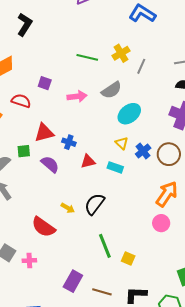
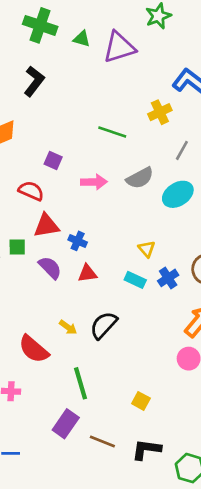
yellow cross: (121, 53) -> (160, 112), moved
red semicircle: (21, 101) -> (31, 191), moved
cyan ellipse: (129, 114) -> (178, 194), moved
blue cross: (143, 151) -> (168, 278), moved
red triangle: (88, 161) -> (87, 273), moved
green line: (105, 246) -> (81, 383), moved

